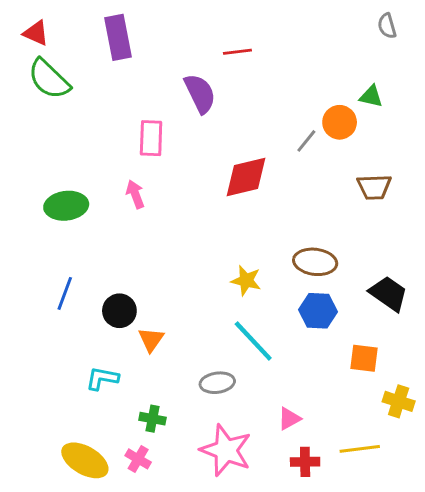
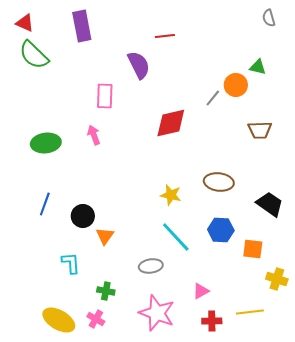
blue hexagon: (318, 311) -> (221, 230), moved
cyan L-shape: (102, 378) -> (71, 263), turned 75

